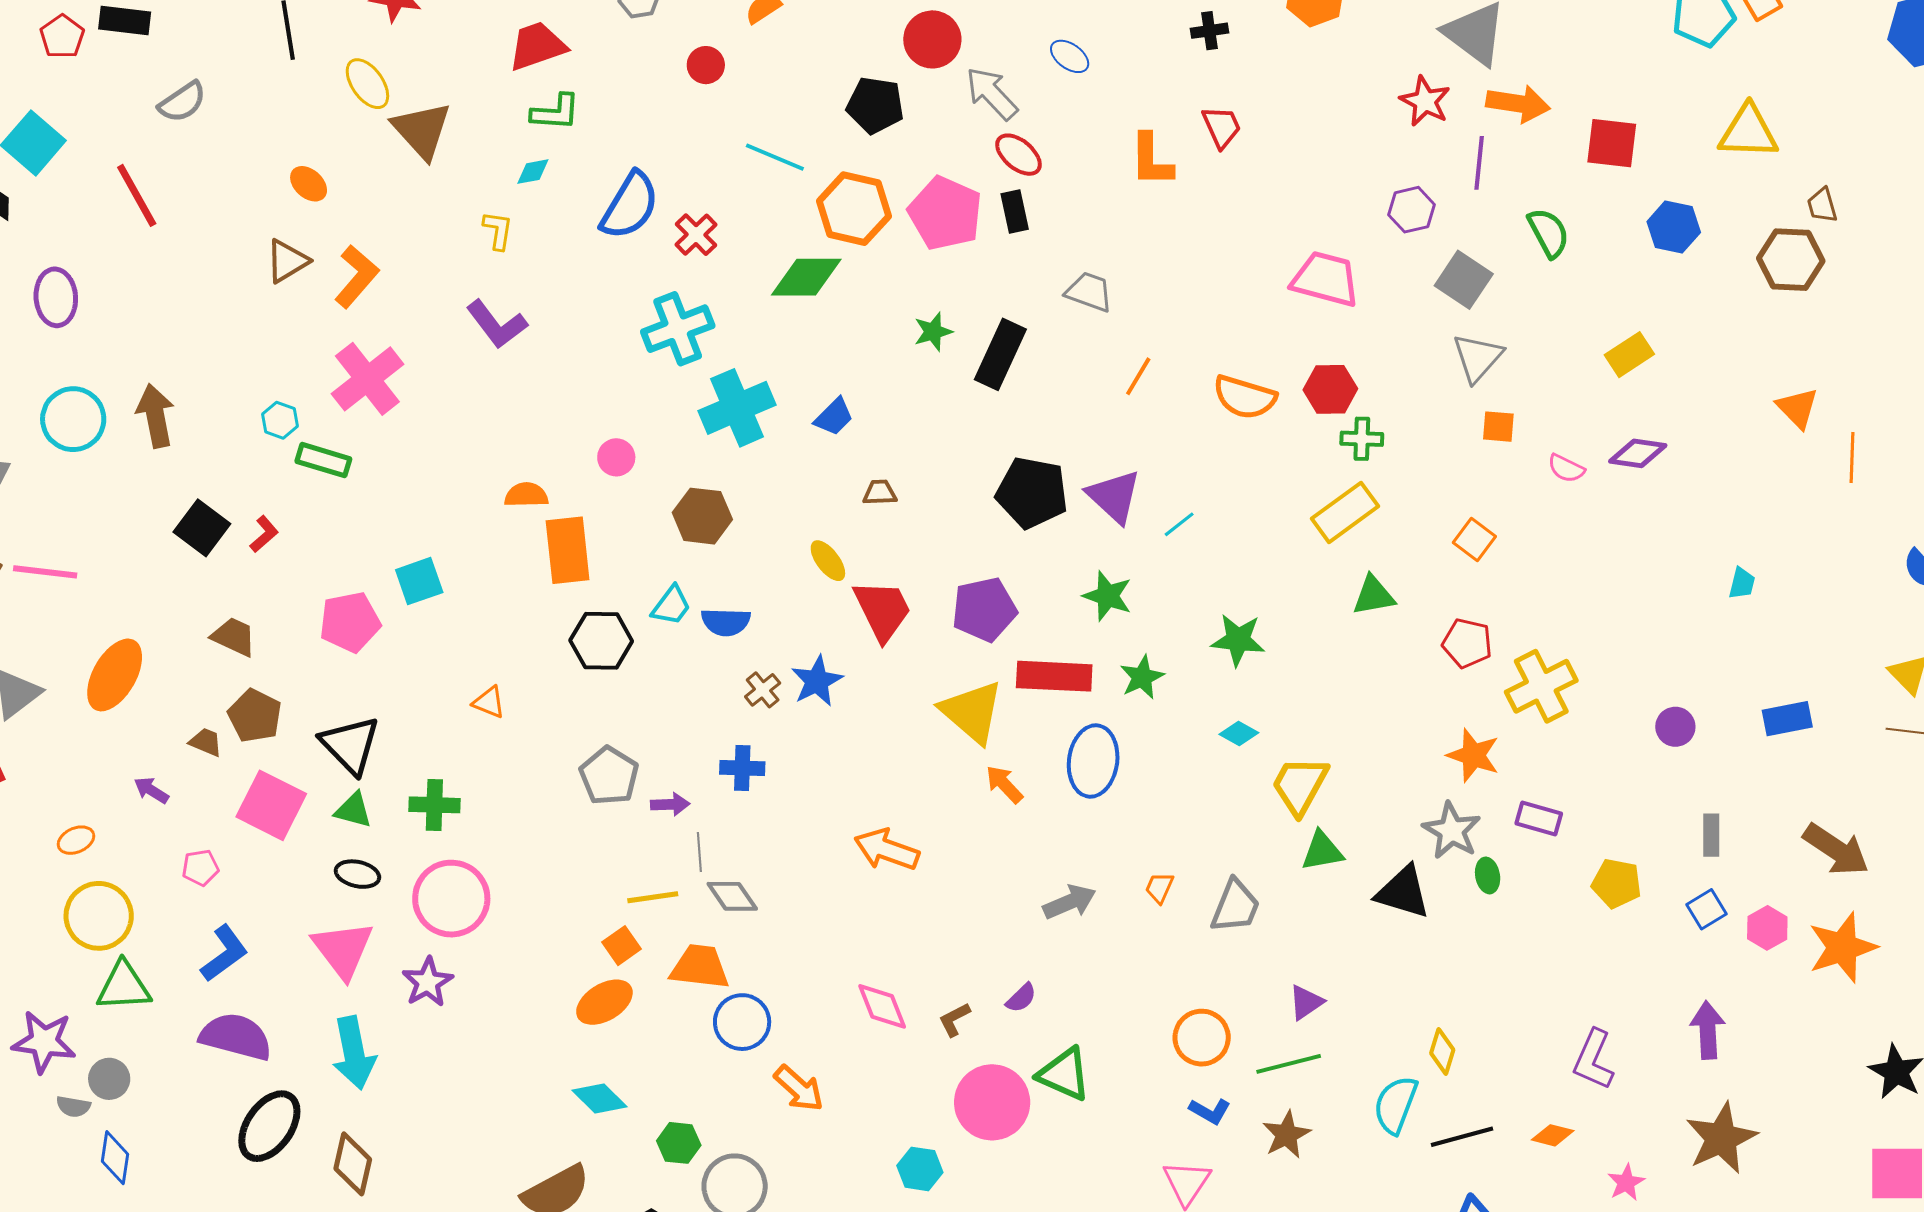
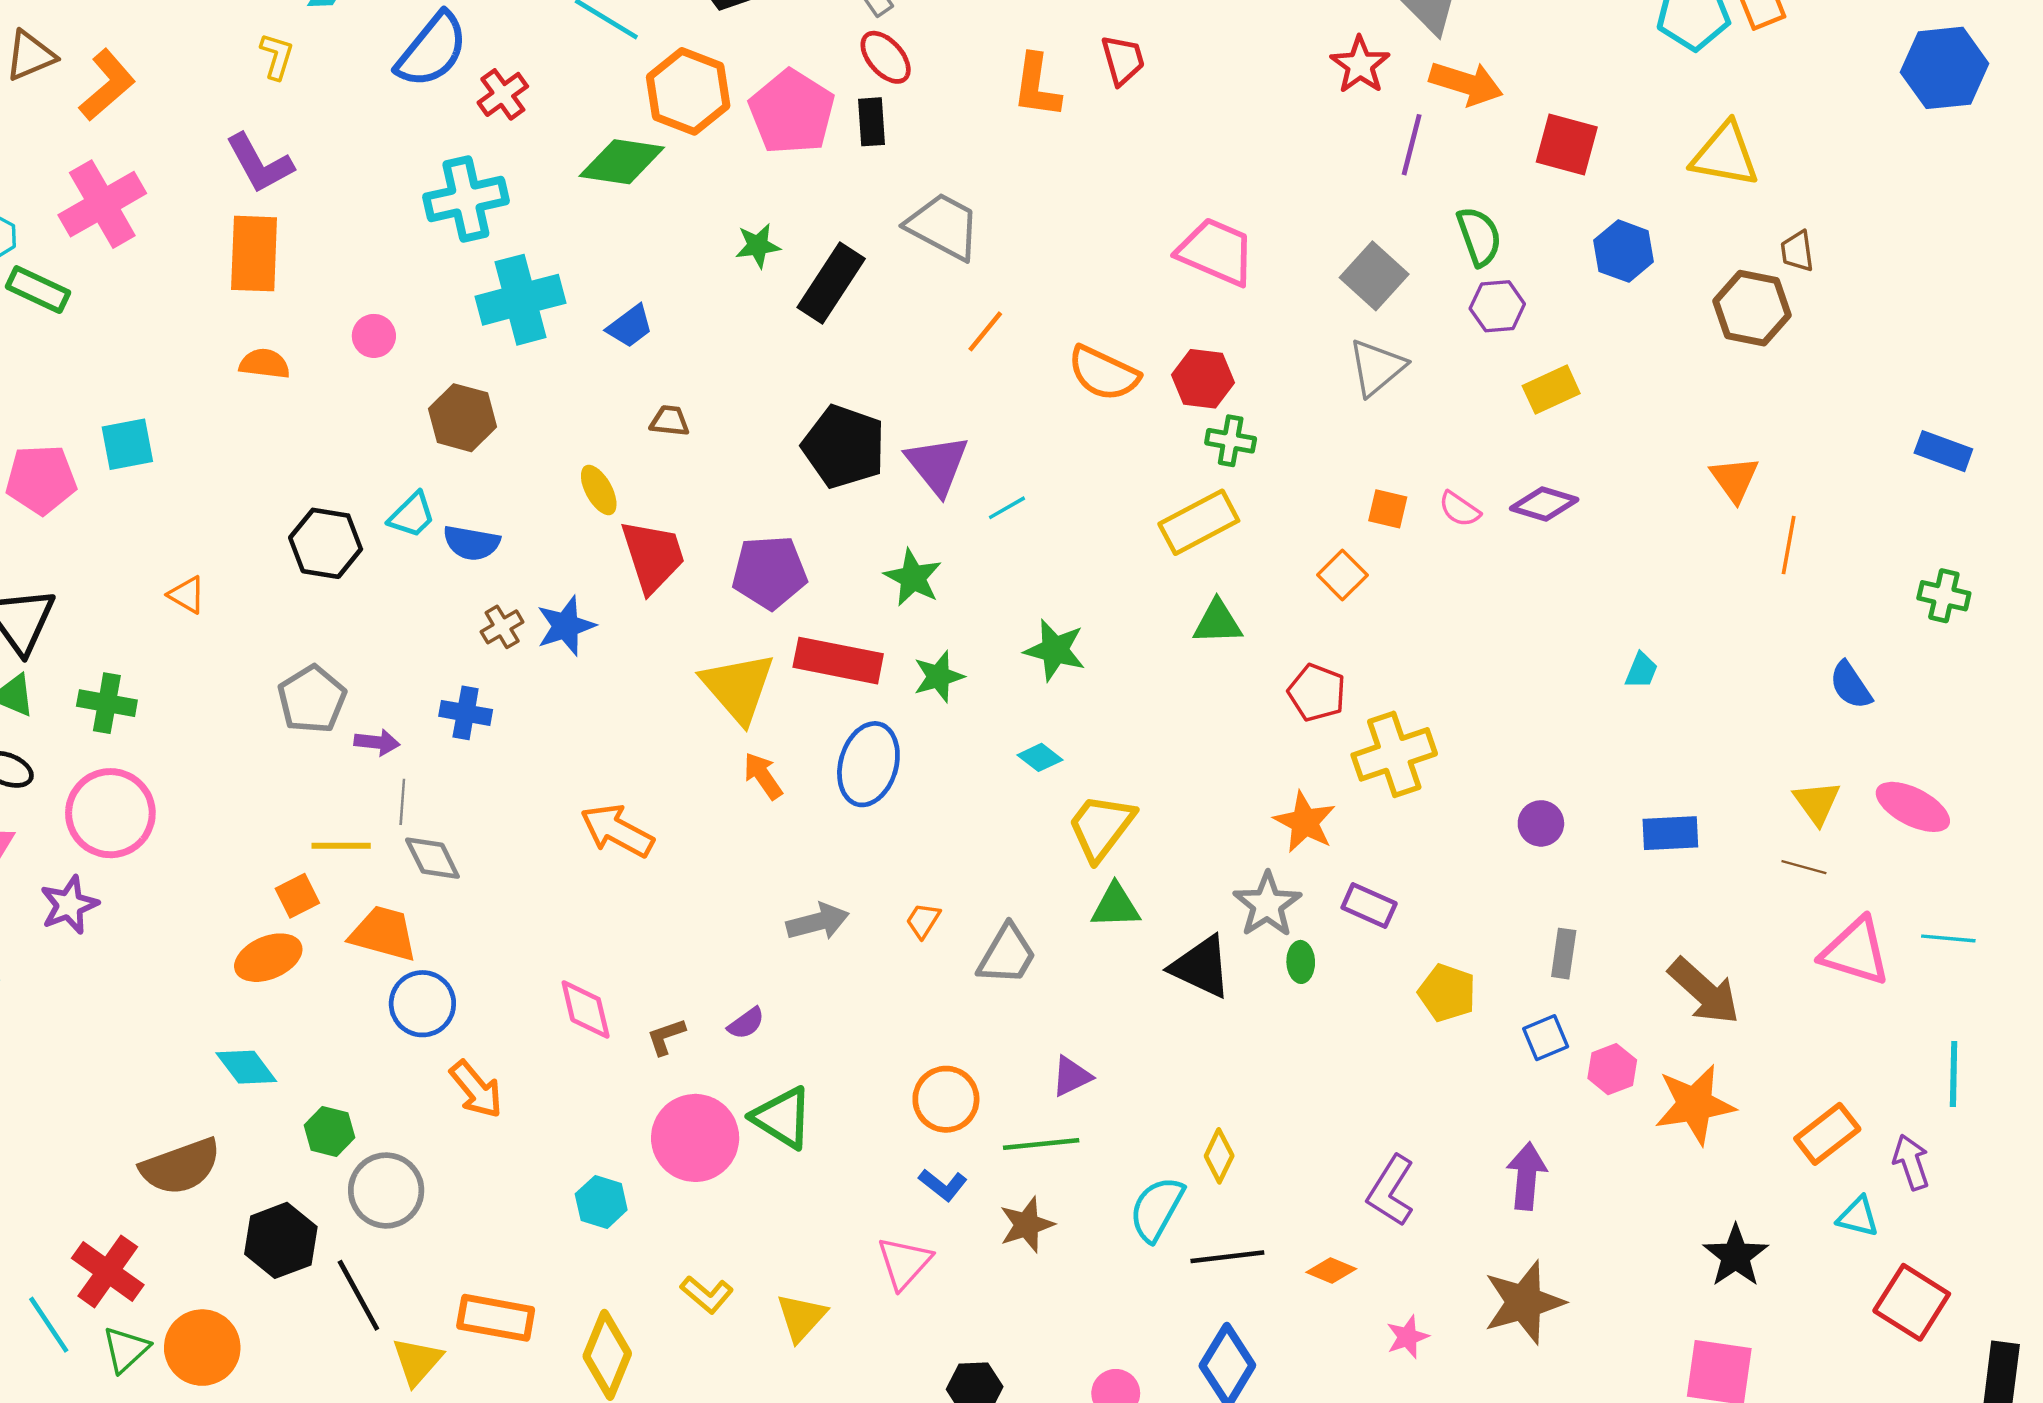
purple hexagon: (1412, 210) -> (1497, 306), moved
gray trapezoid: (1089, 292) -> (943, 226), size x1.4
orange square: (1498, 427) -> (1388, 509), moved
orange rectangle: (568, 550) -> (254, 254), moved

